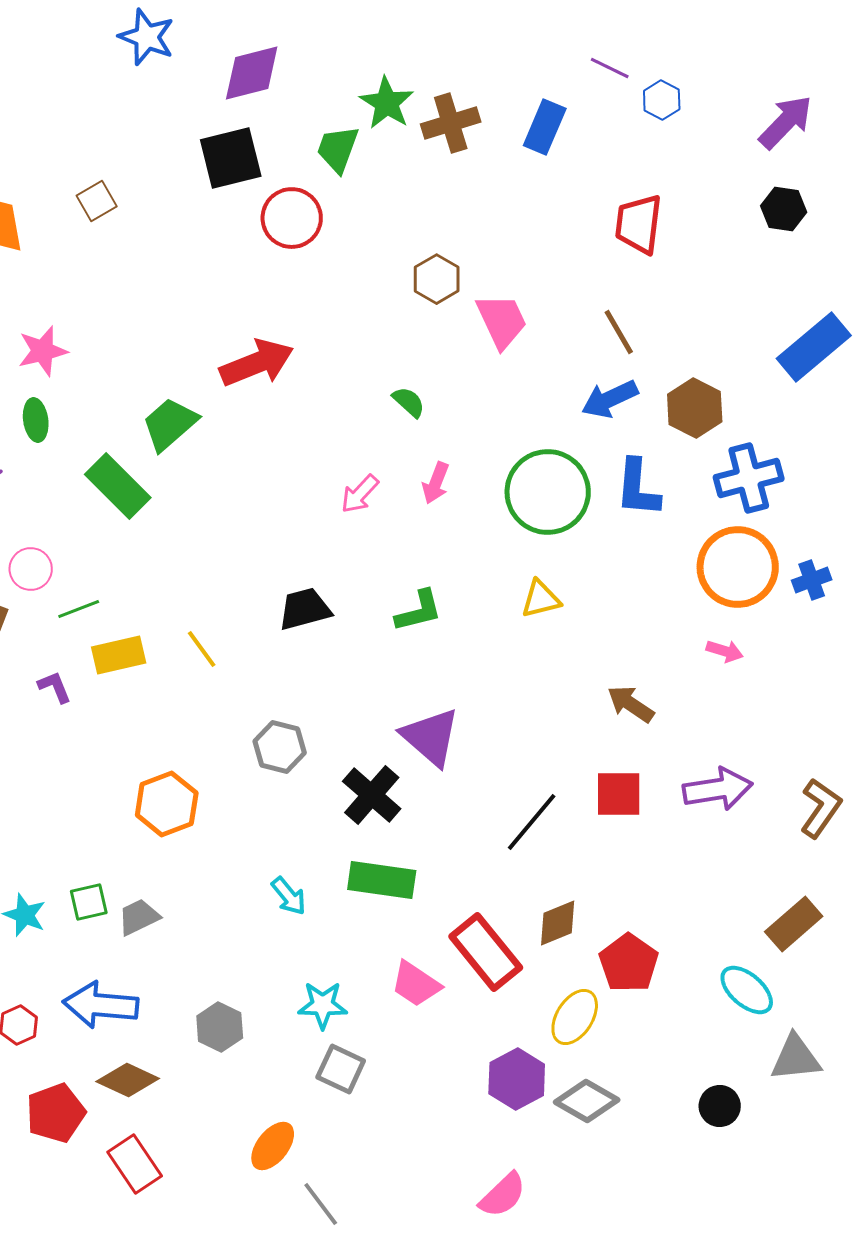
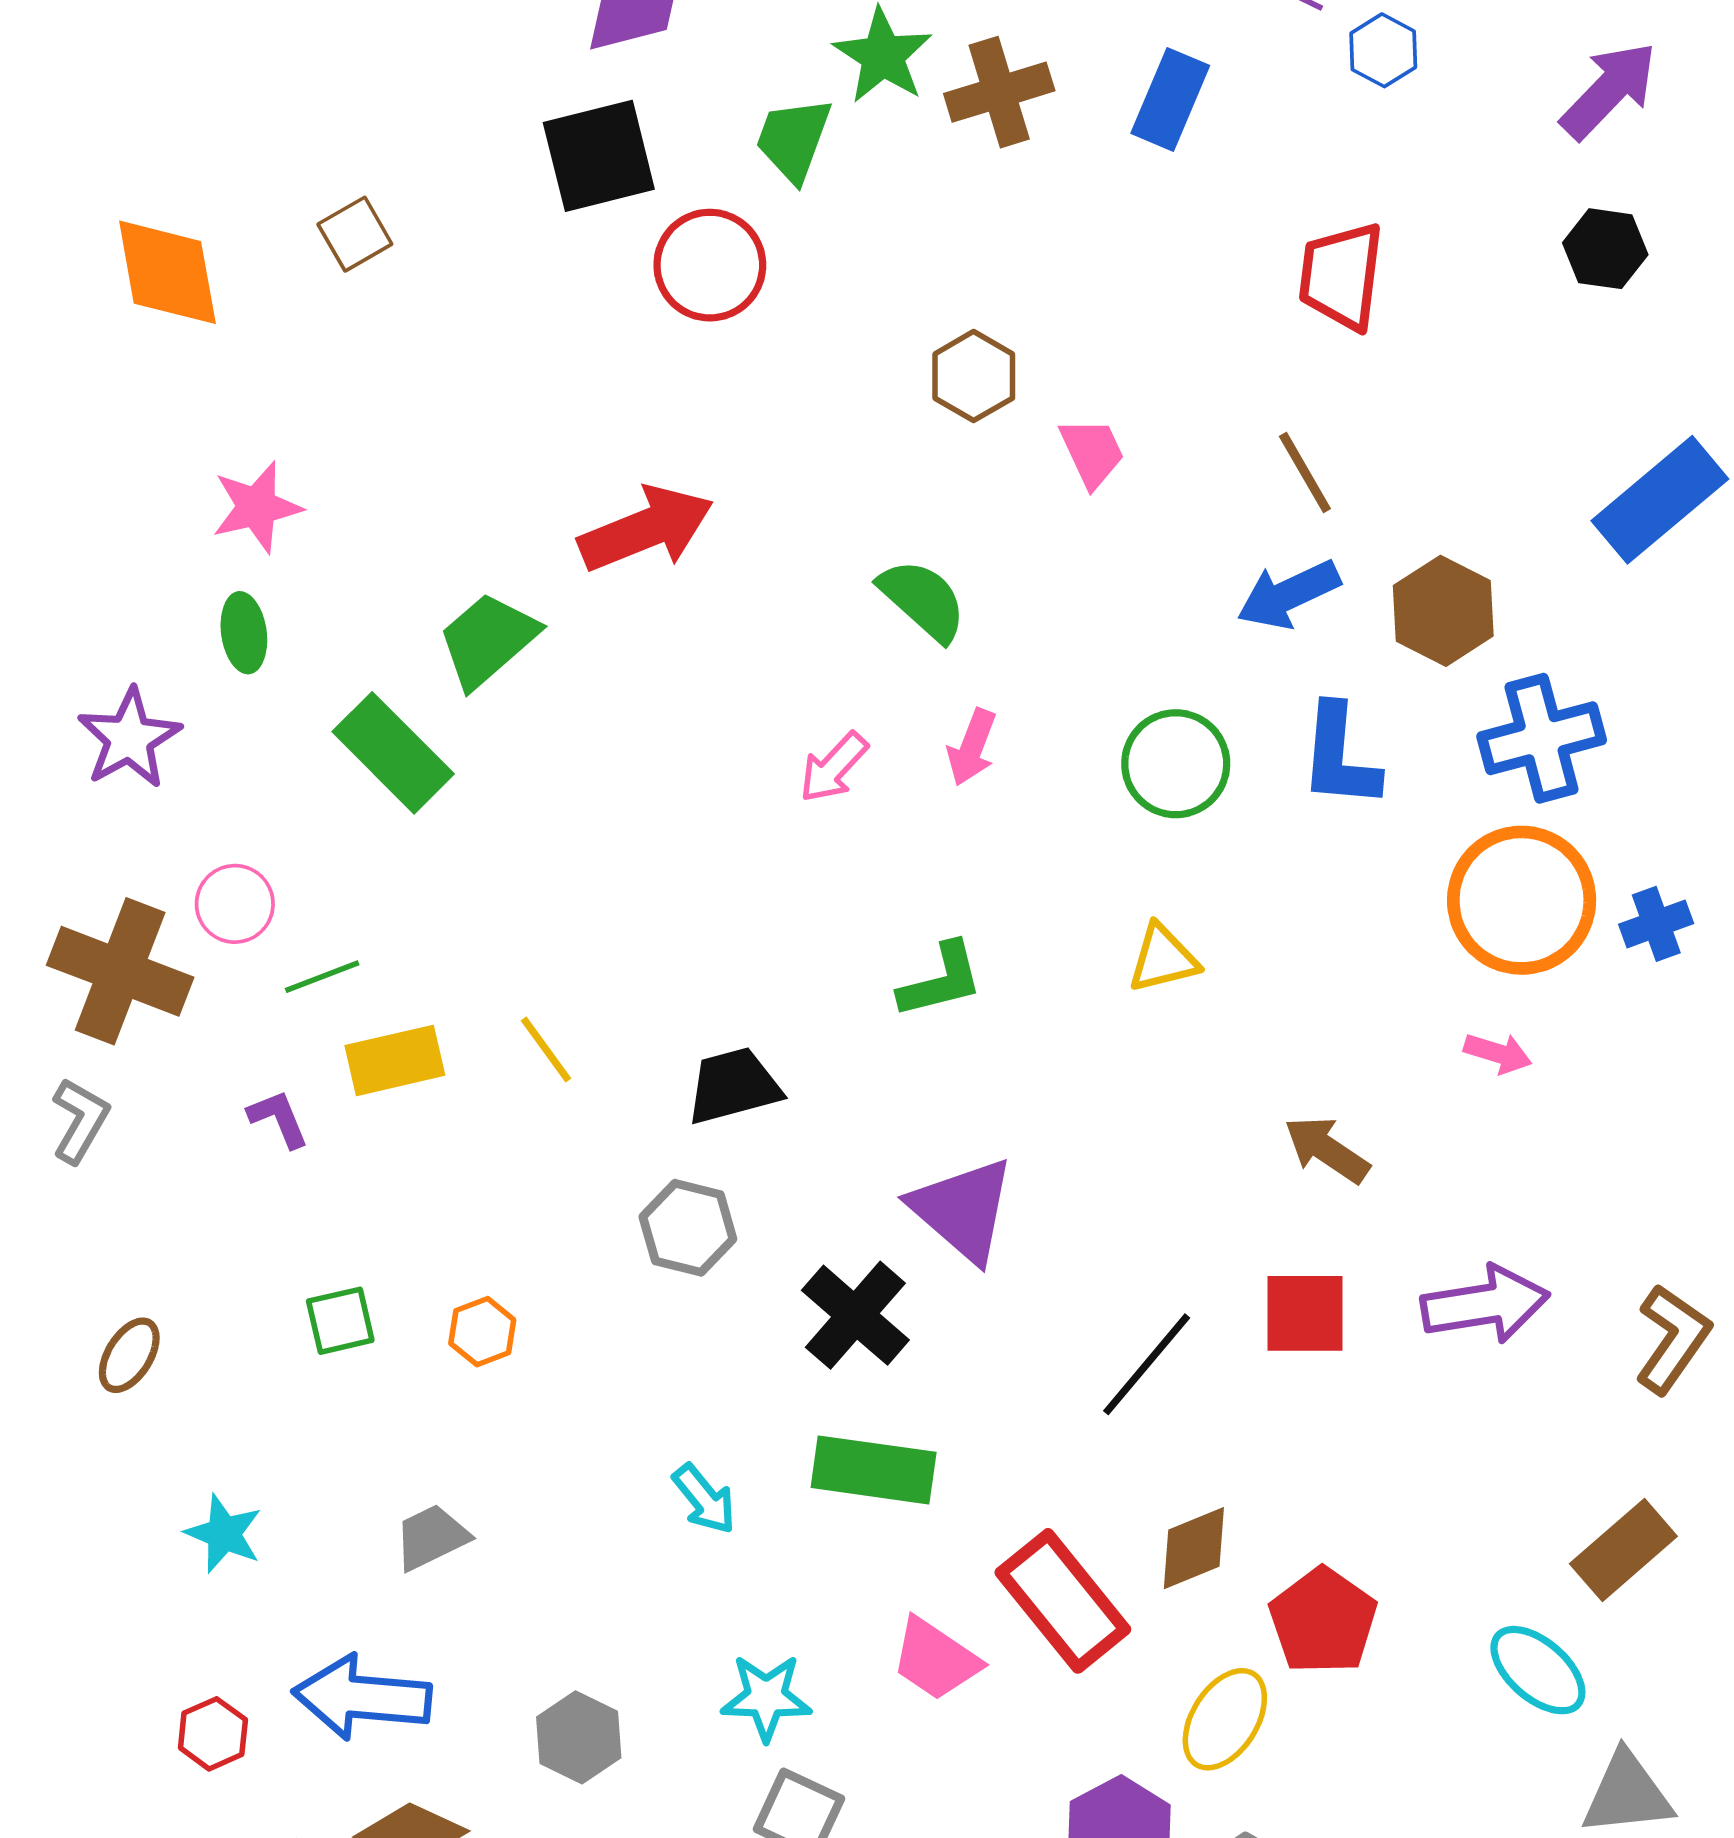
pink trapezoid: (502, 321) -> (1092, 453), size x0.7
green semicircle: (409, 402) -> (923, 600), size x1.5
green circle: (548, 492) -> (1176, 764), size x0.7
black trapezoid: (305, 609) -> (733, 1086), moved
orange hexagon: (167, 804) -> (482, 1332), size x0.6
green square: (89, 902) -> (340, 1321), moved

